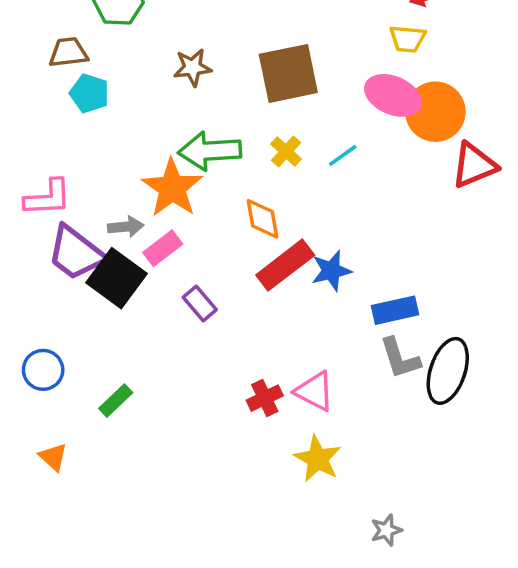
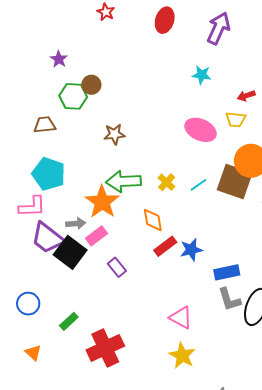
brown square: (288, 73) -> (235, 182), moved, turned 30
cyan pentagon: (89, 93) -> (49, 174), moved, size x1.5
pink ellipse: (393, 95) -> (201, 130), moved
red rectangle: (285, 265) -> (165, 246), size x0.7
red cross: (265, 398) -> (105, 348), moved, size x1.8

